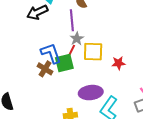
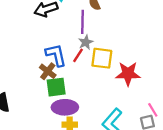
green square: (64, 63) -> (56, 87), moved
red star: (118, 63) -> (128, 74), size x1.6
purple ellipse: (91, 93) -> (65, 107), moved

